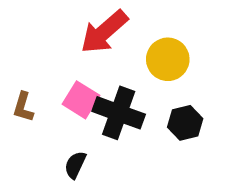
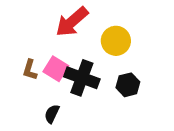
brown L-shape: (23, 107) -> (30, 70), moved

